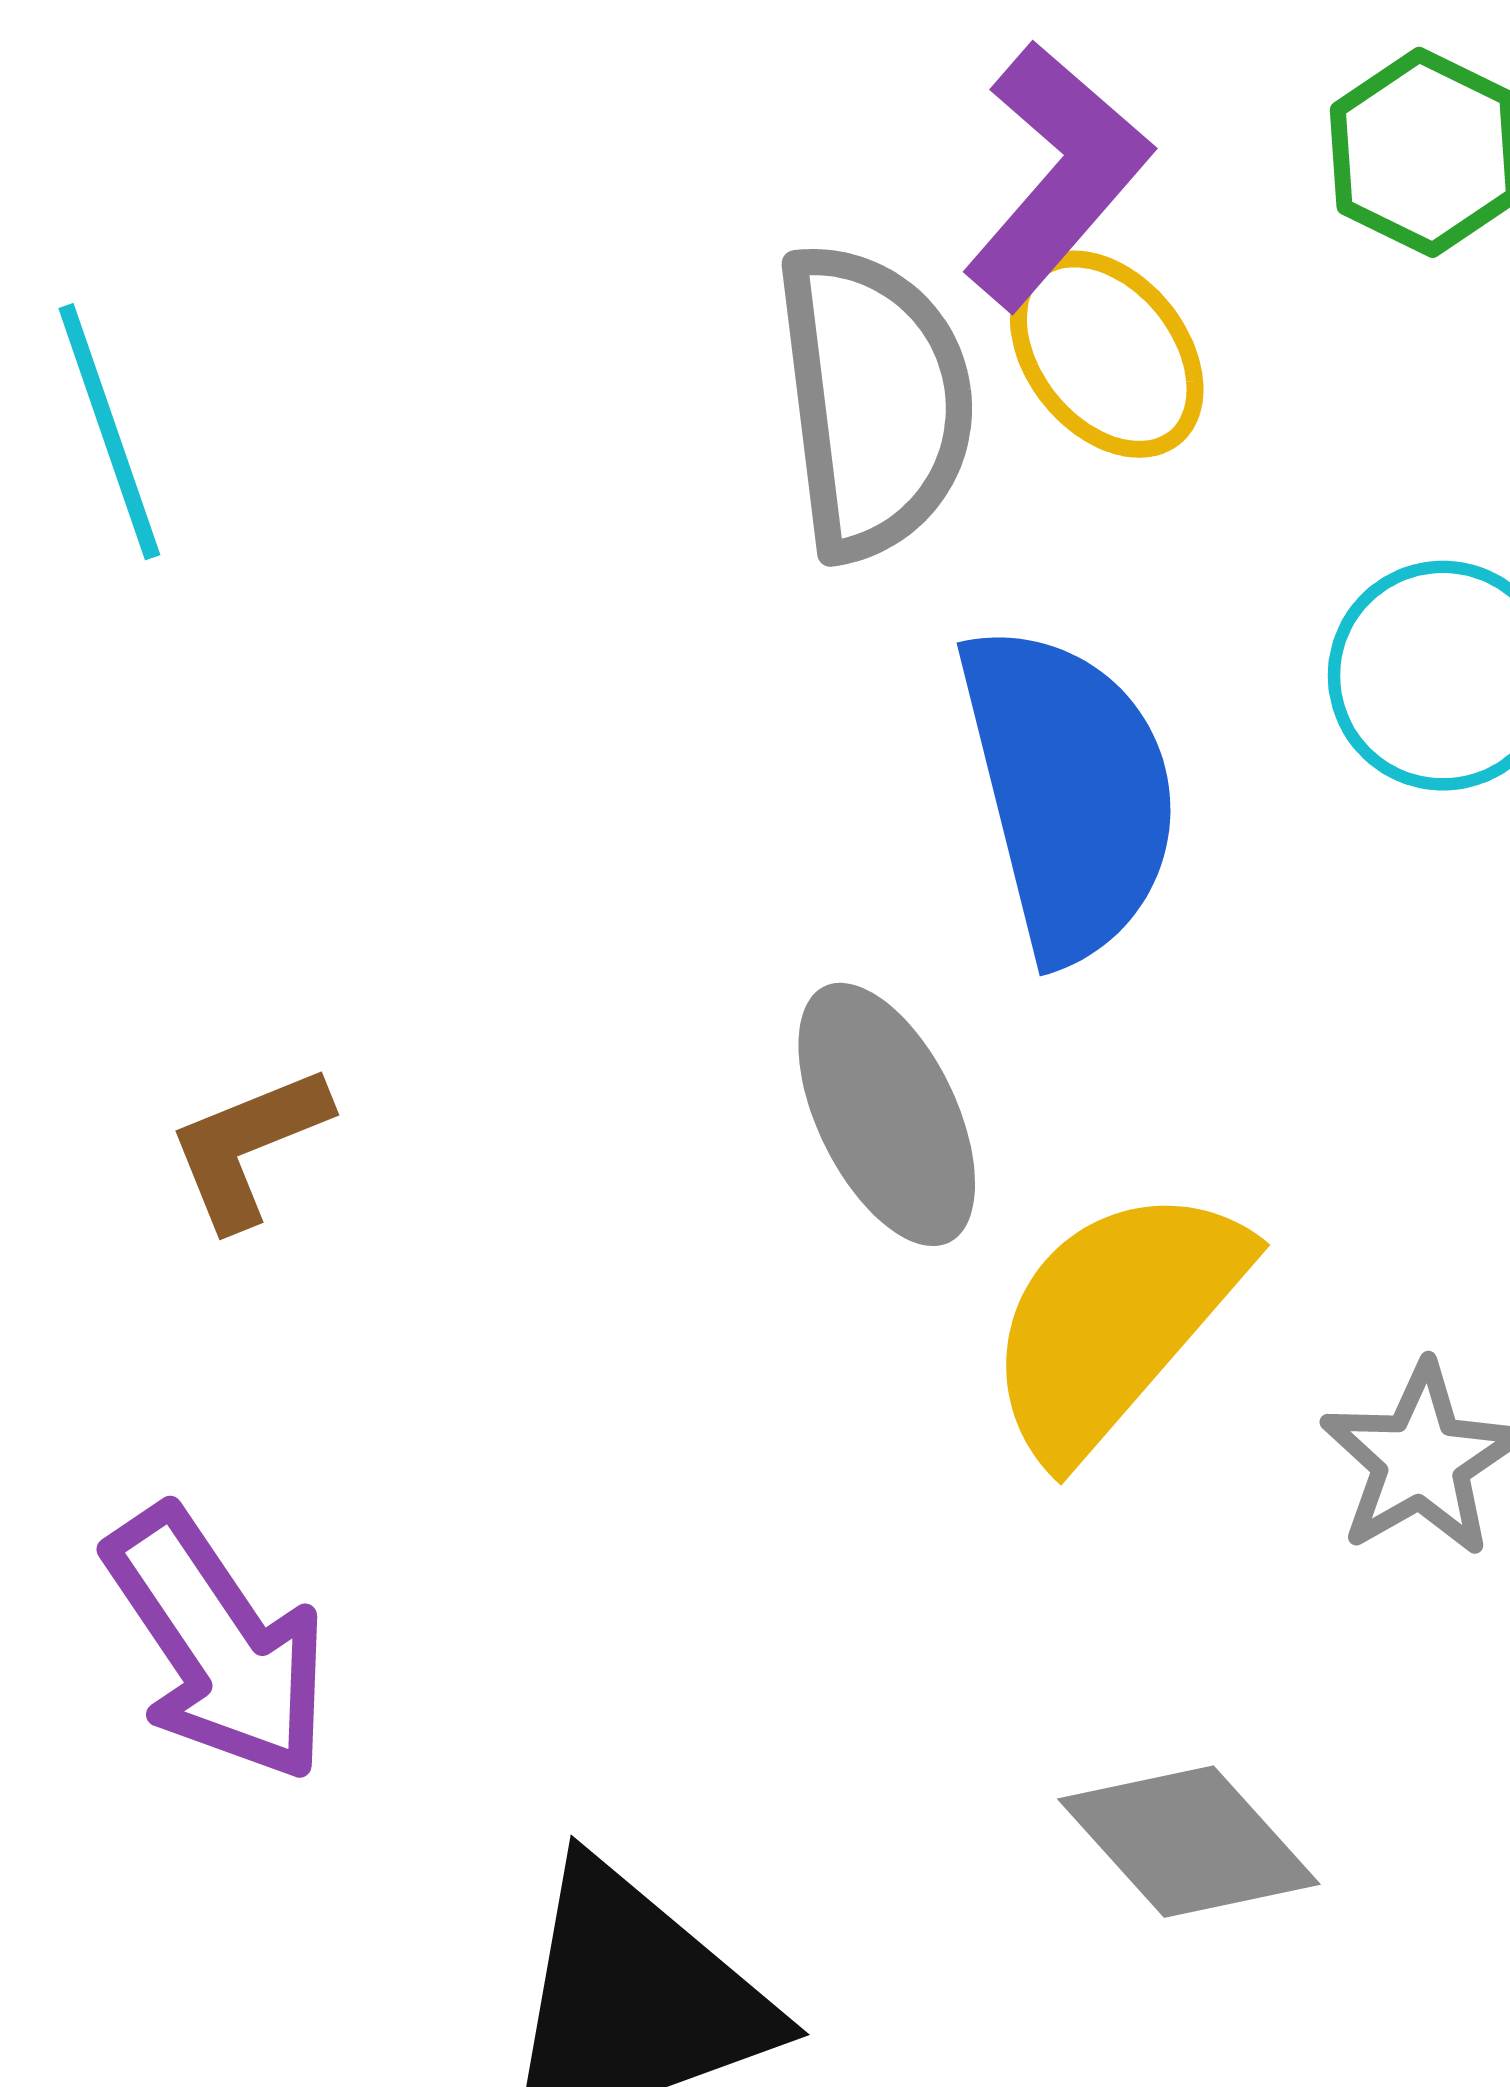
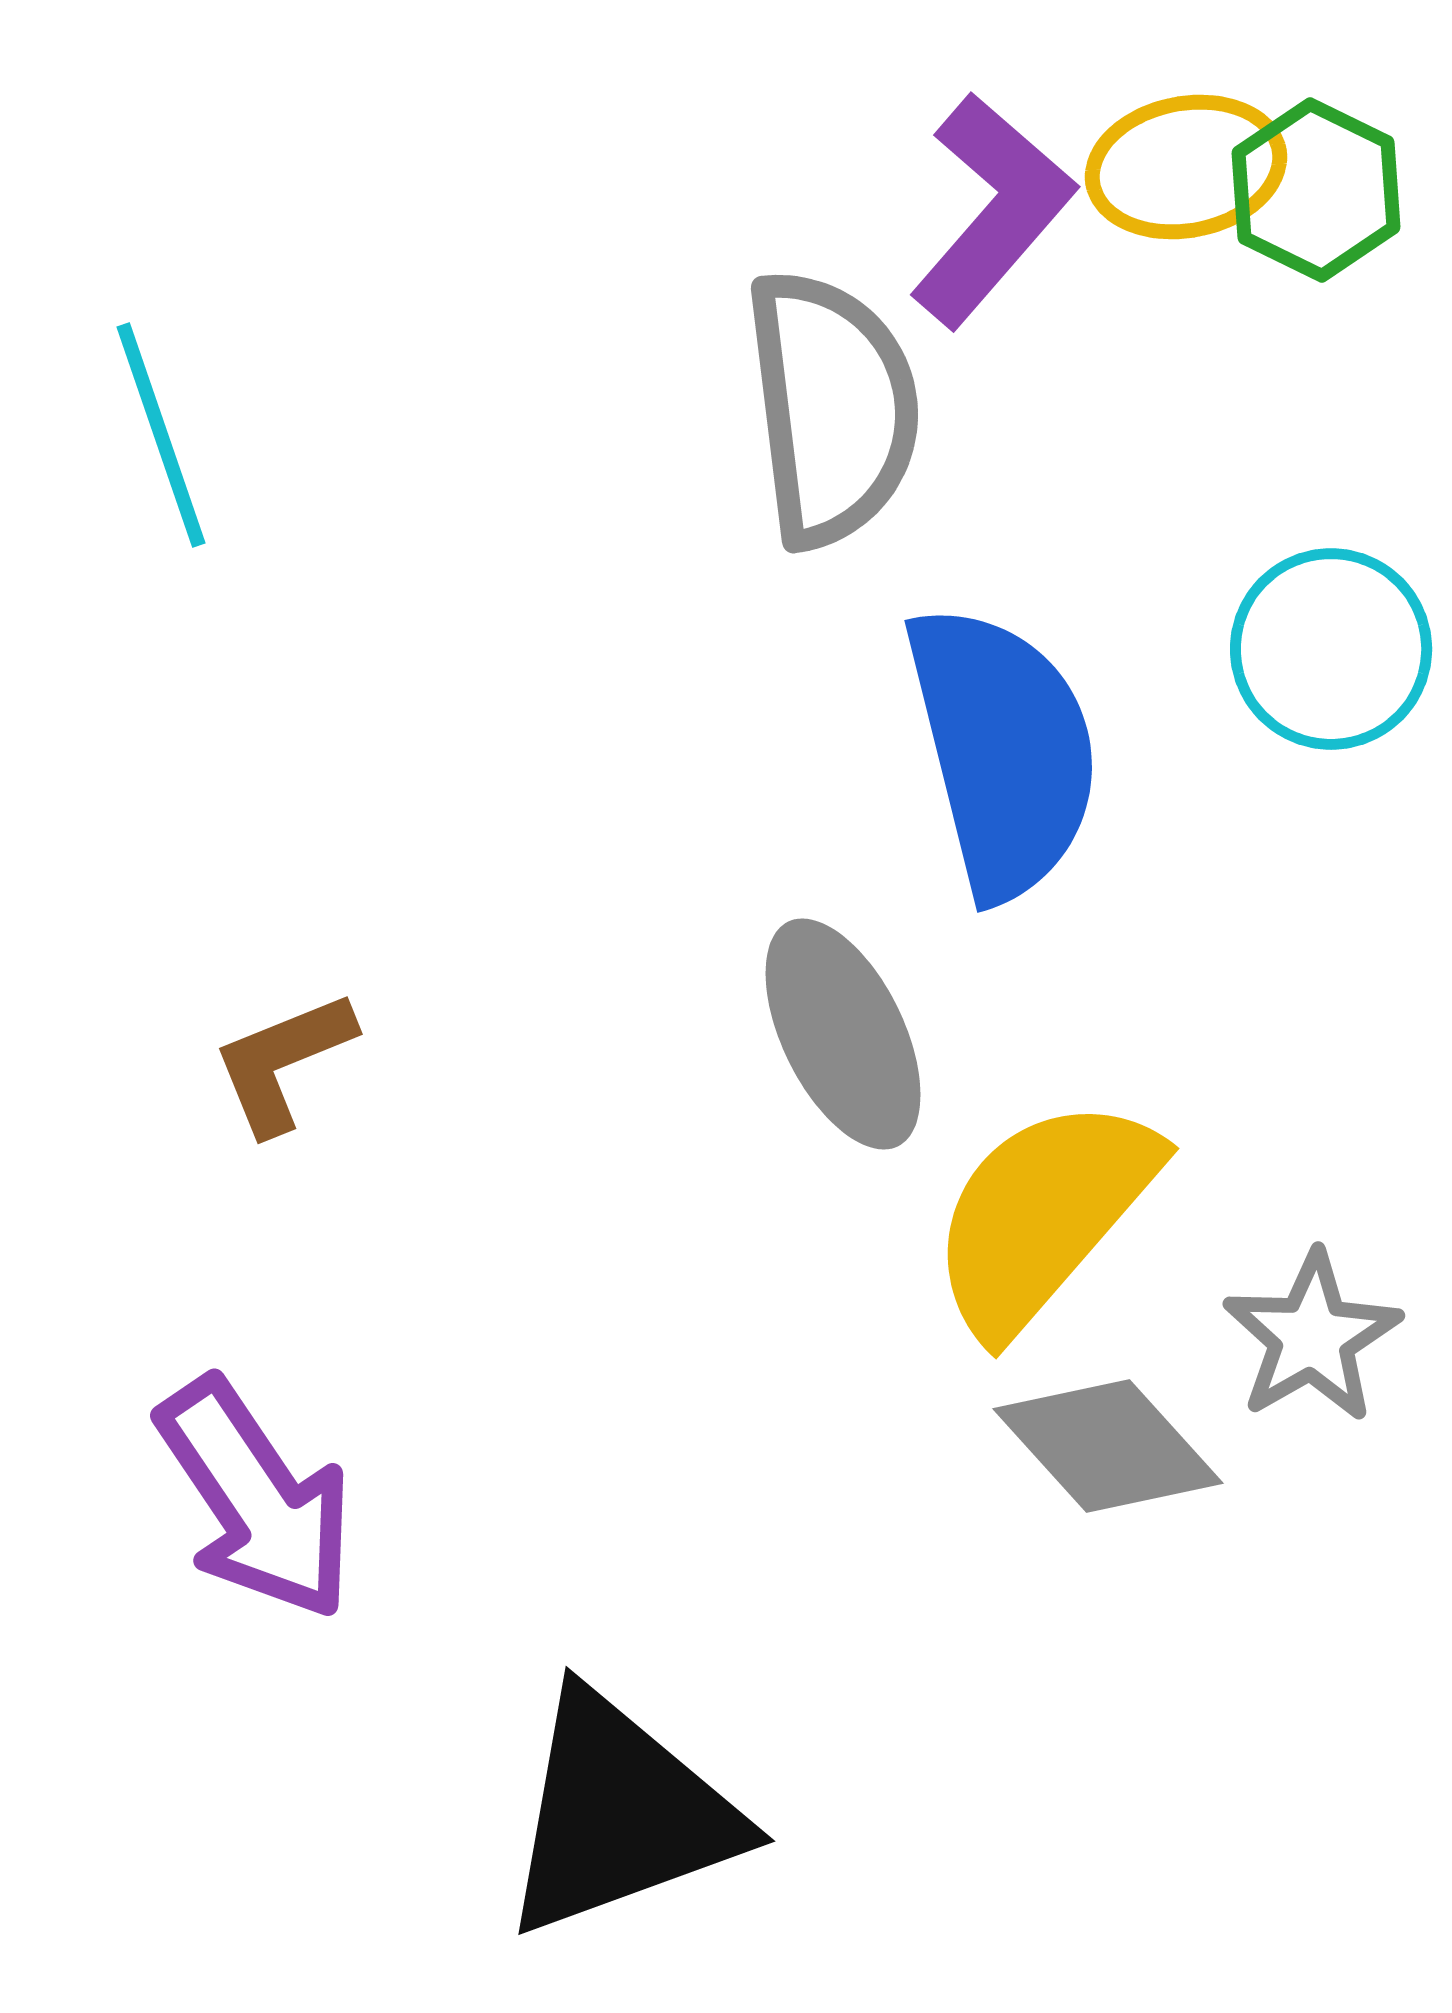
yellow ellipse: (1107, 354) -> (1186, 167), moved, turned -62
gray diamond: (1189, 1842) -> (1108, 1446), moved

